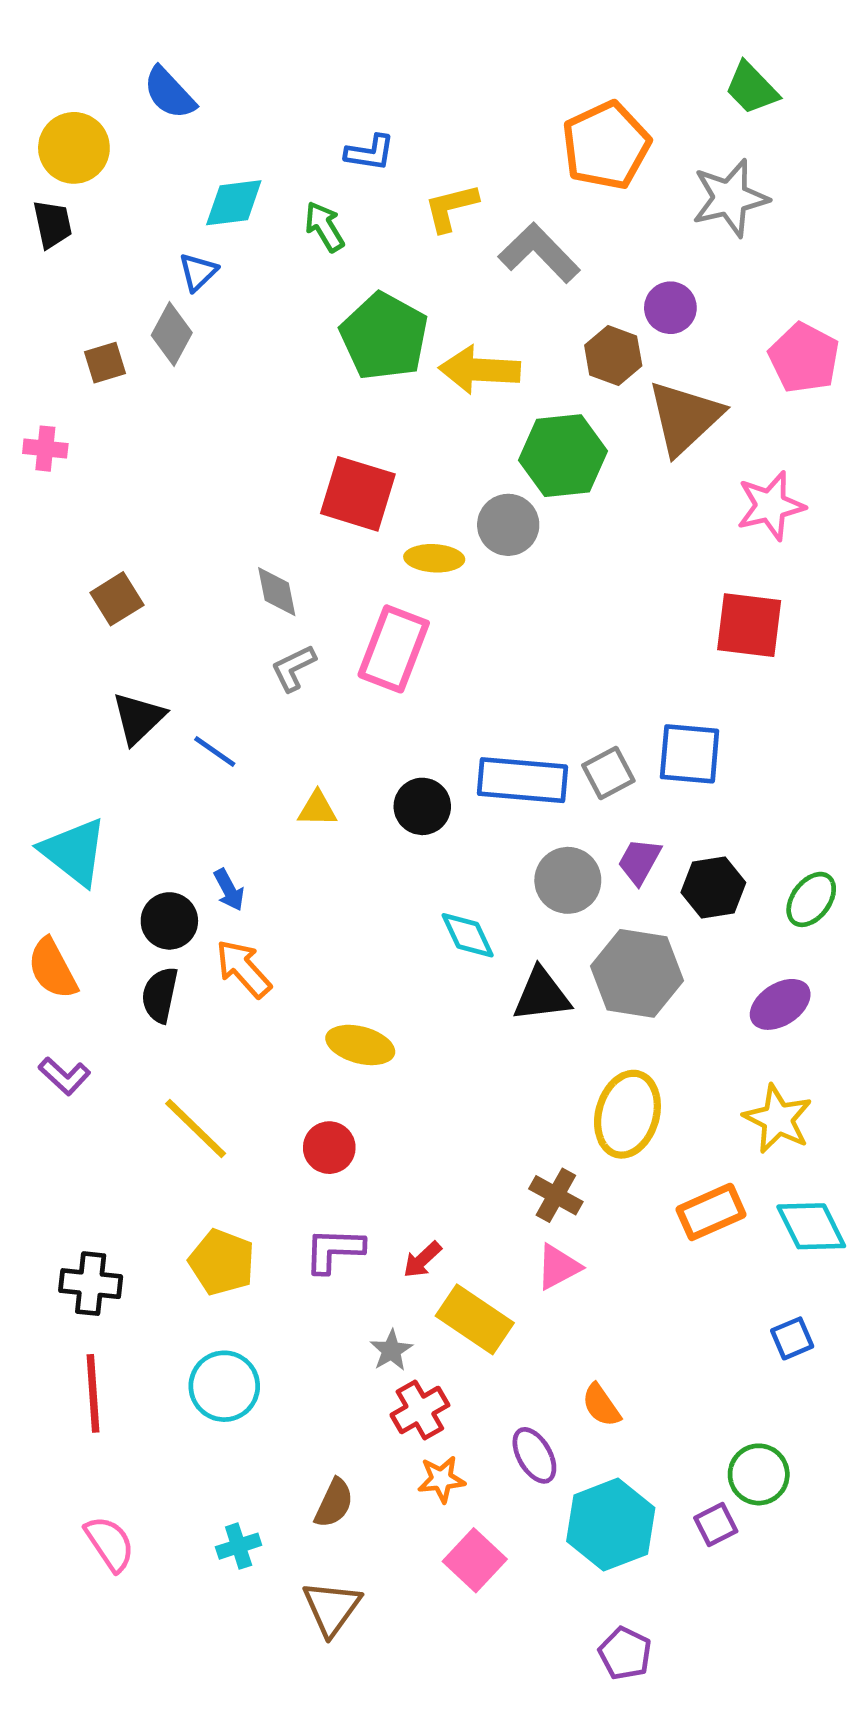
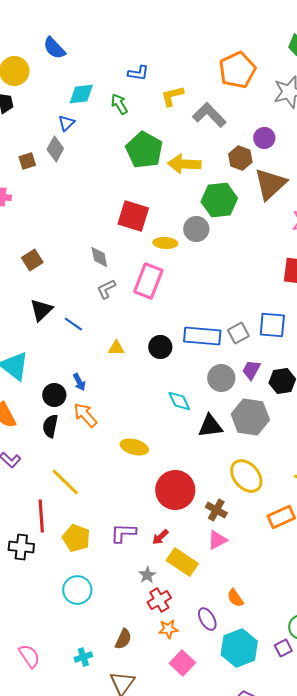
yellow ellipse: (627, 1114) -> (246, 476), turned -56
red circle: (329, 1148) -> (175, 490), moved, size x1.8
red line: (93, 1393) -> (41, 516), moved

